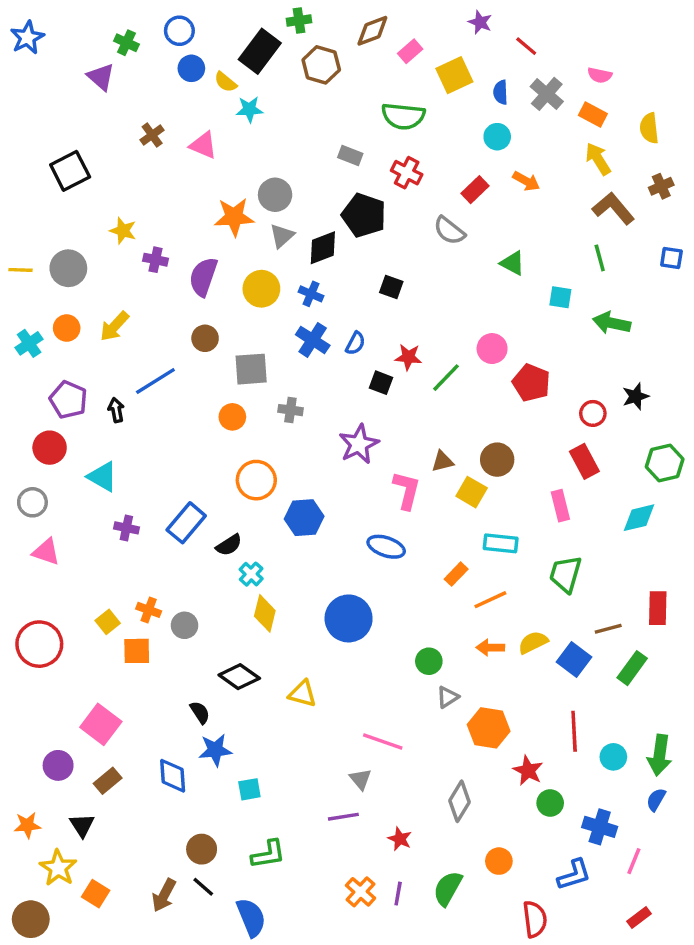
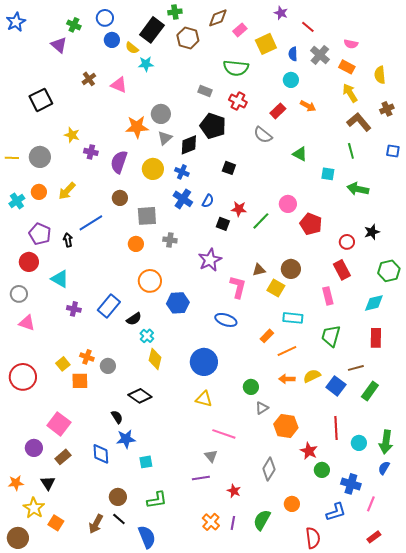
red rectangle: (658, 608) -> (376, 338), moved
yellow triangle: (302, 694) -> (204, 399), moved

